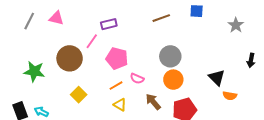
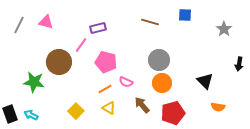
brown line: (161, 18) -> (150, 22), turned 36
green star: (34, 71) -> (34, 82), moved
yellow square: (79, 95) -> (76, 111), moved
orange semicircle: (230, 96) -> (218, 107), moved

